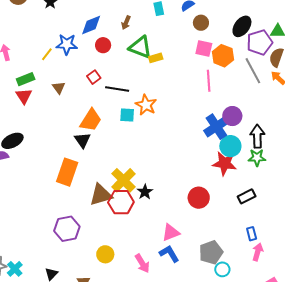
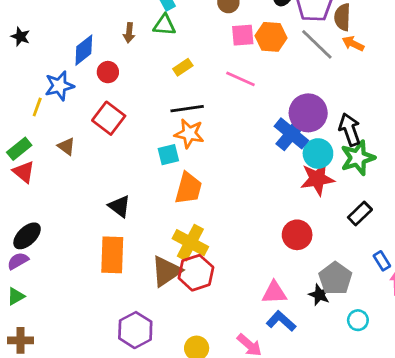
green triangle: (140, 47) -> (164, 25), moved, size x0.7
red square: (94, 77) -> (109, 118), size x1.6
pink line: (209, 81) -> (240, 79), moved, turned -45
black line: (117, 89) -> (187, 109), moved
purple circle: (232, 116) -> (308, 113), size x1.4
orange trapezoid: (91, 120) -> (188, 188), moved
green star: (257, 158) -> (358, 158), size x1.4
black star: (145, 192) -> (319, 295), moved
pink triangle: (171, 233) -> (274, 293), turned 36
gray pentagon: (211, 252) -> (335, 278), moved

